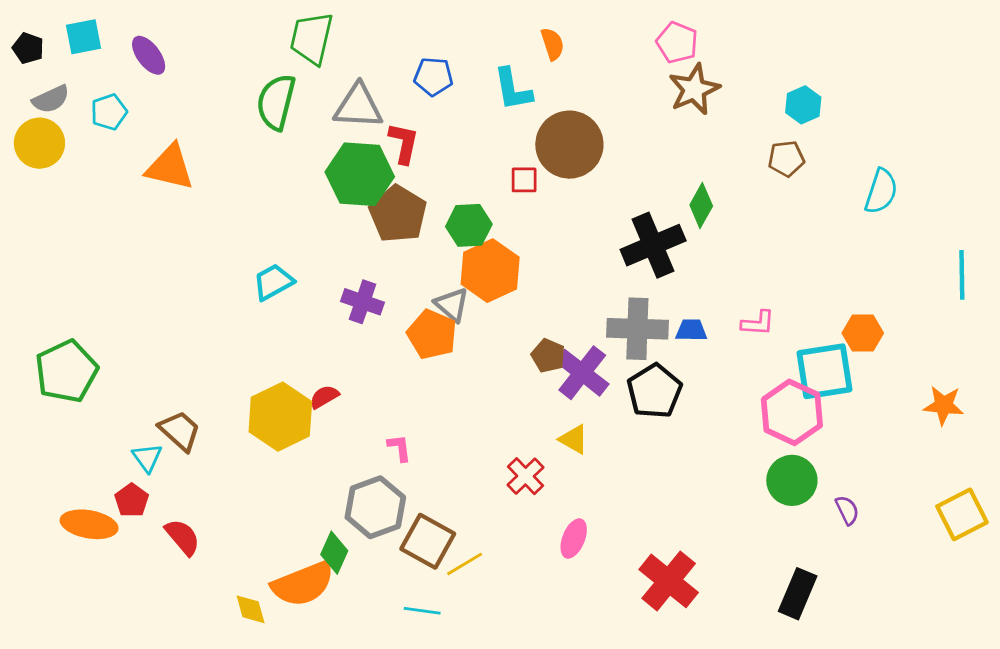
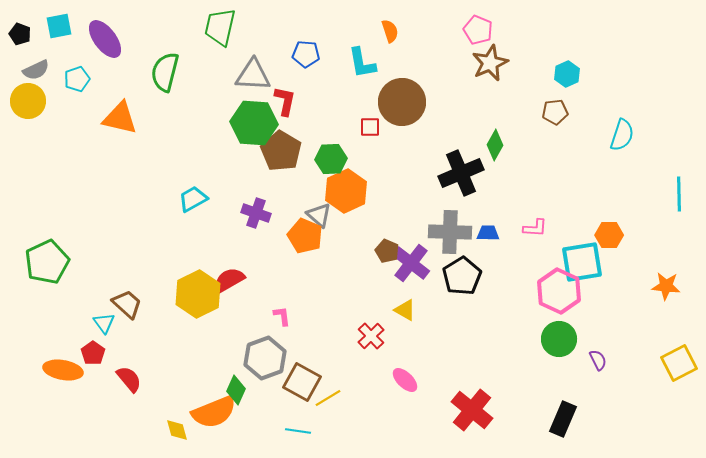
purple ellipse: (149, 55) -> (105, 39), size x1.4
green semicircle: (276, 102) -> (165, 72), moved
red semicircle: (324, 397) -> (229, 280), size x1.5
pink ellipse: (574, 538) -> (405, 380), turned -68

